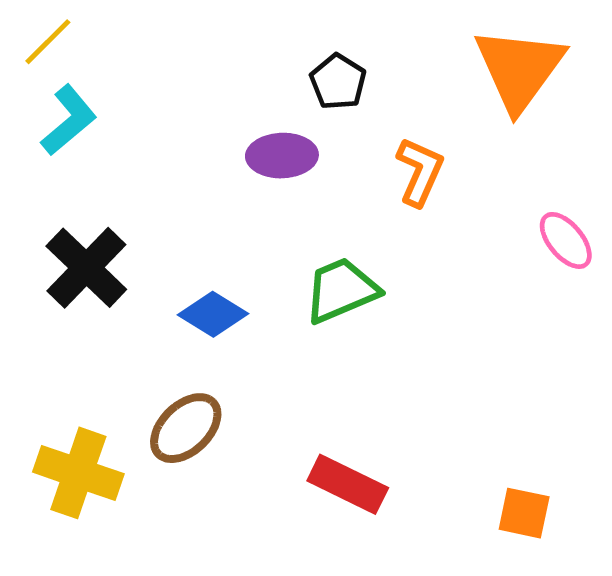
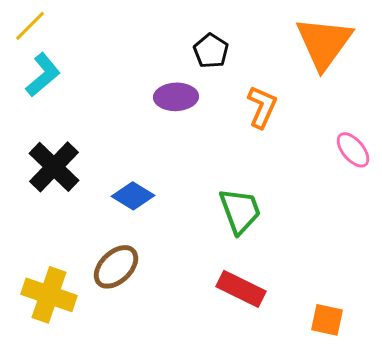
green trapezoid: (341, 290) -> (240, 211), moved, turned 93
red rectangle: (348, 484) -> (241, 289), moved

